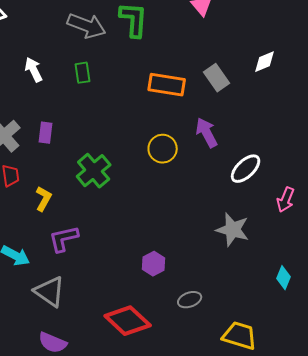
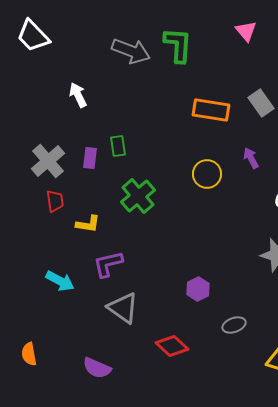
green rectangle: (83, 73) -> (118, 146), moved
purple arrow: (207, 133) -> (251, 158), size x0.7
yellow L-shape: (44, 199) -> (88, 224), turned 70
gray triangle: (50, 292) -> (123, 308), moved
red diamond: (128, 321) -> (172, 346), size x0.7

